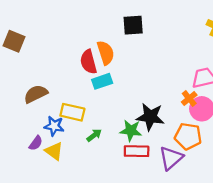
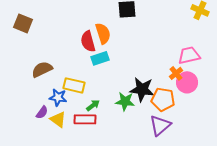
orange pentagon: (188, 136) -> (163, 99), moved
red rectangle: (137, 151) -> (85, 119), moved

